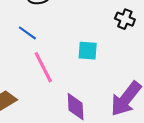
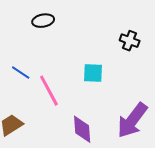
blue line: (27, 33) -> (21, 73), moved

